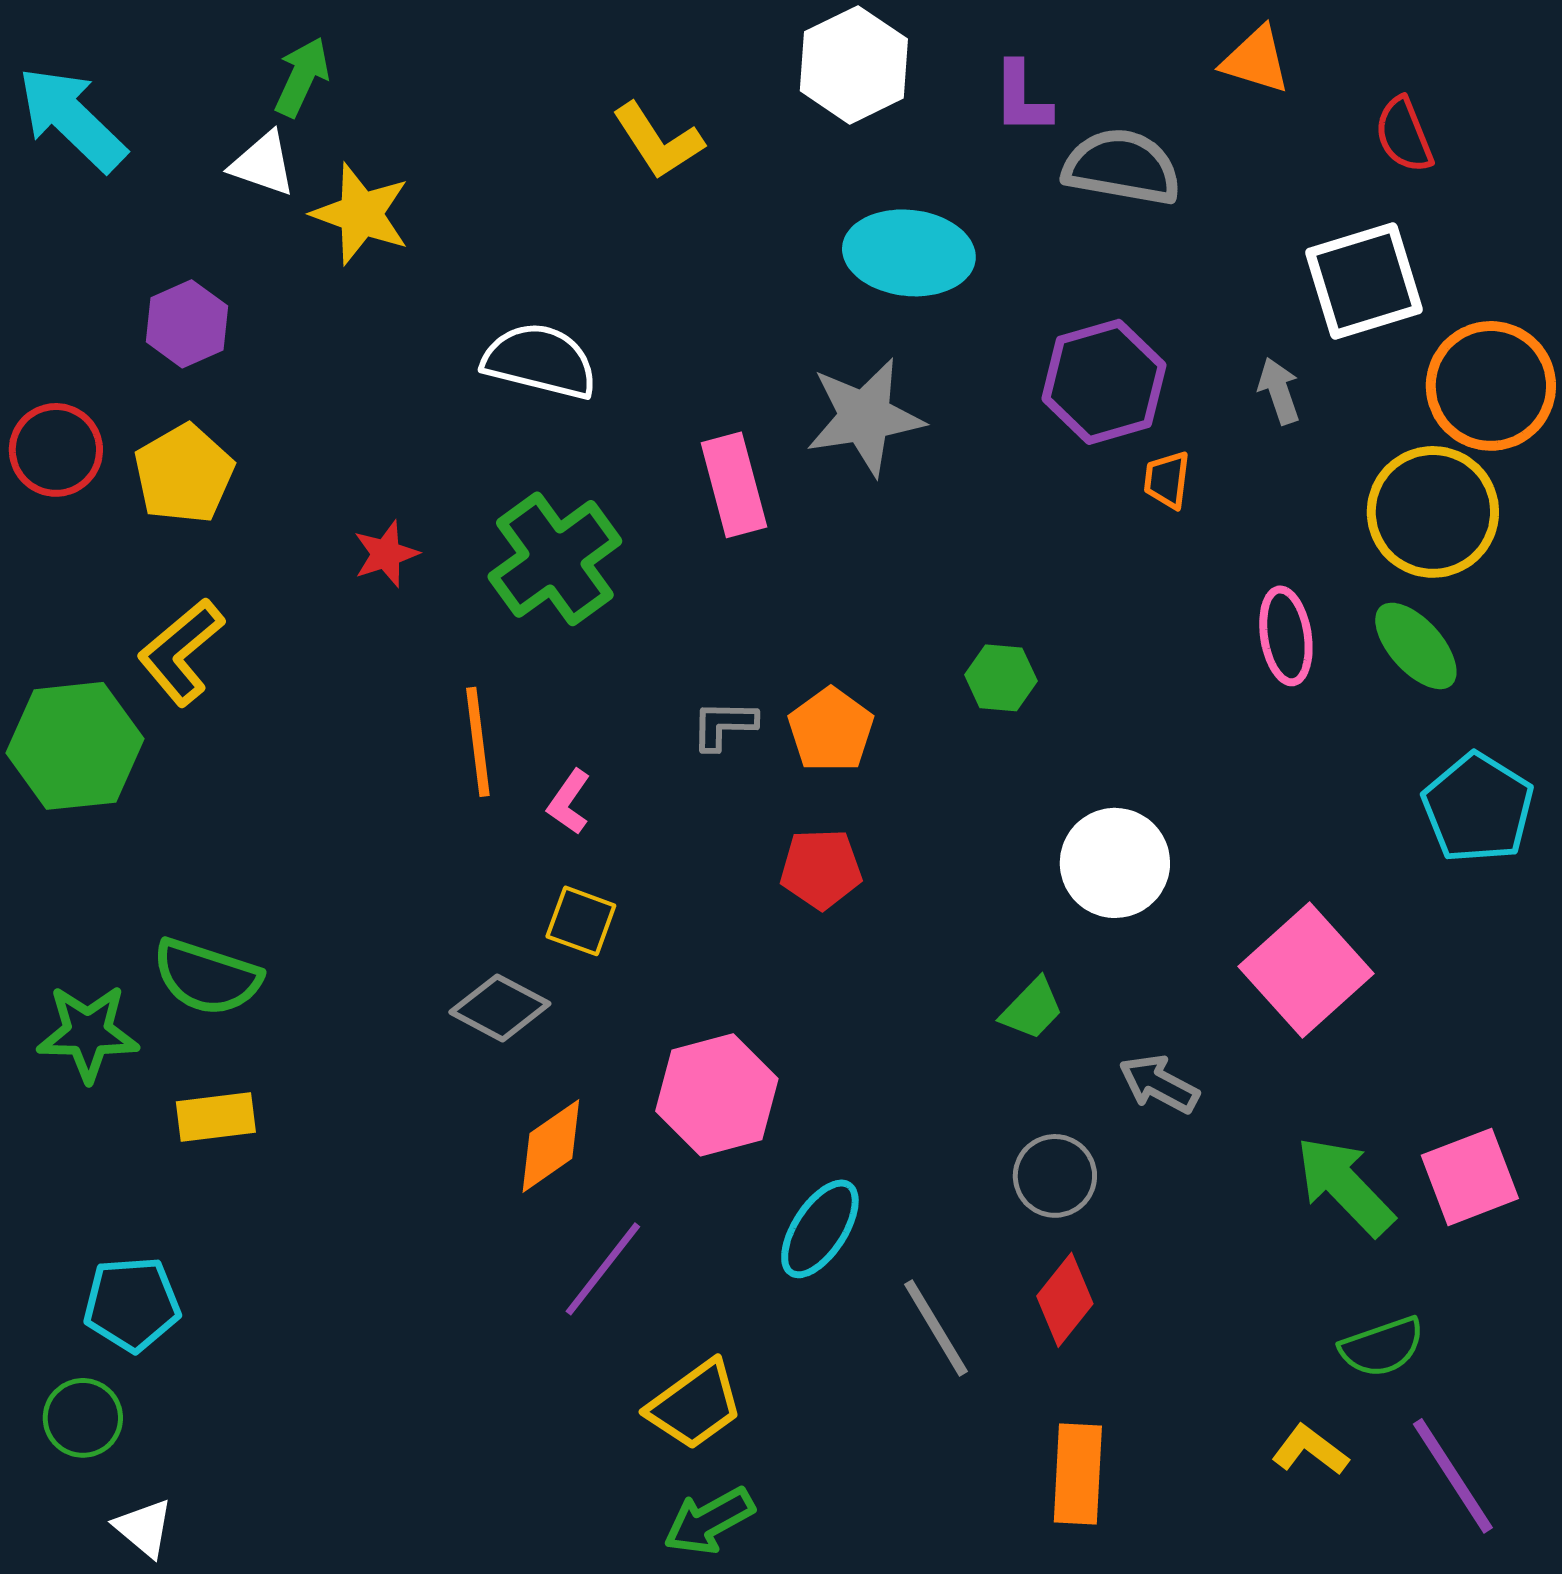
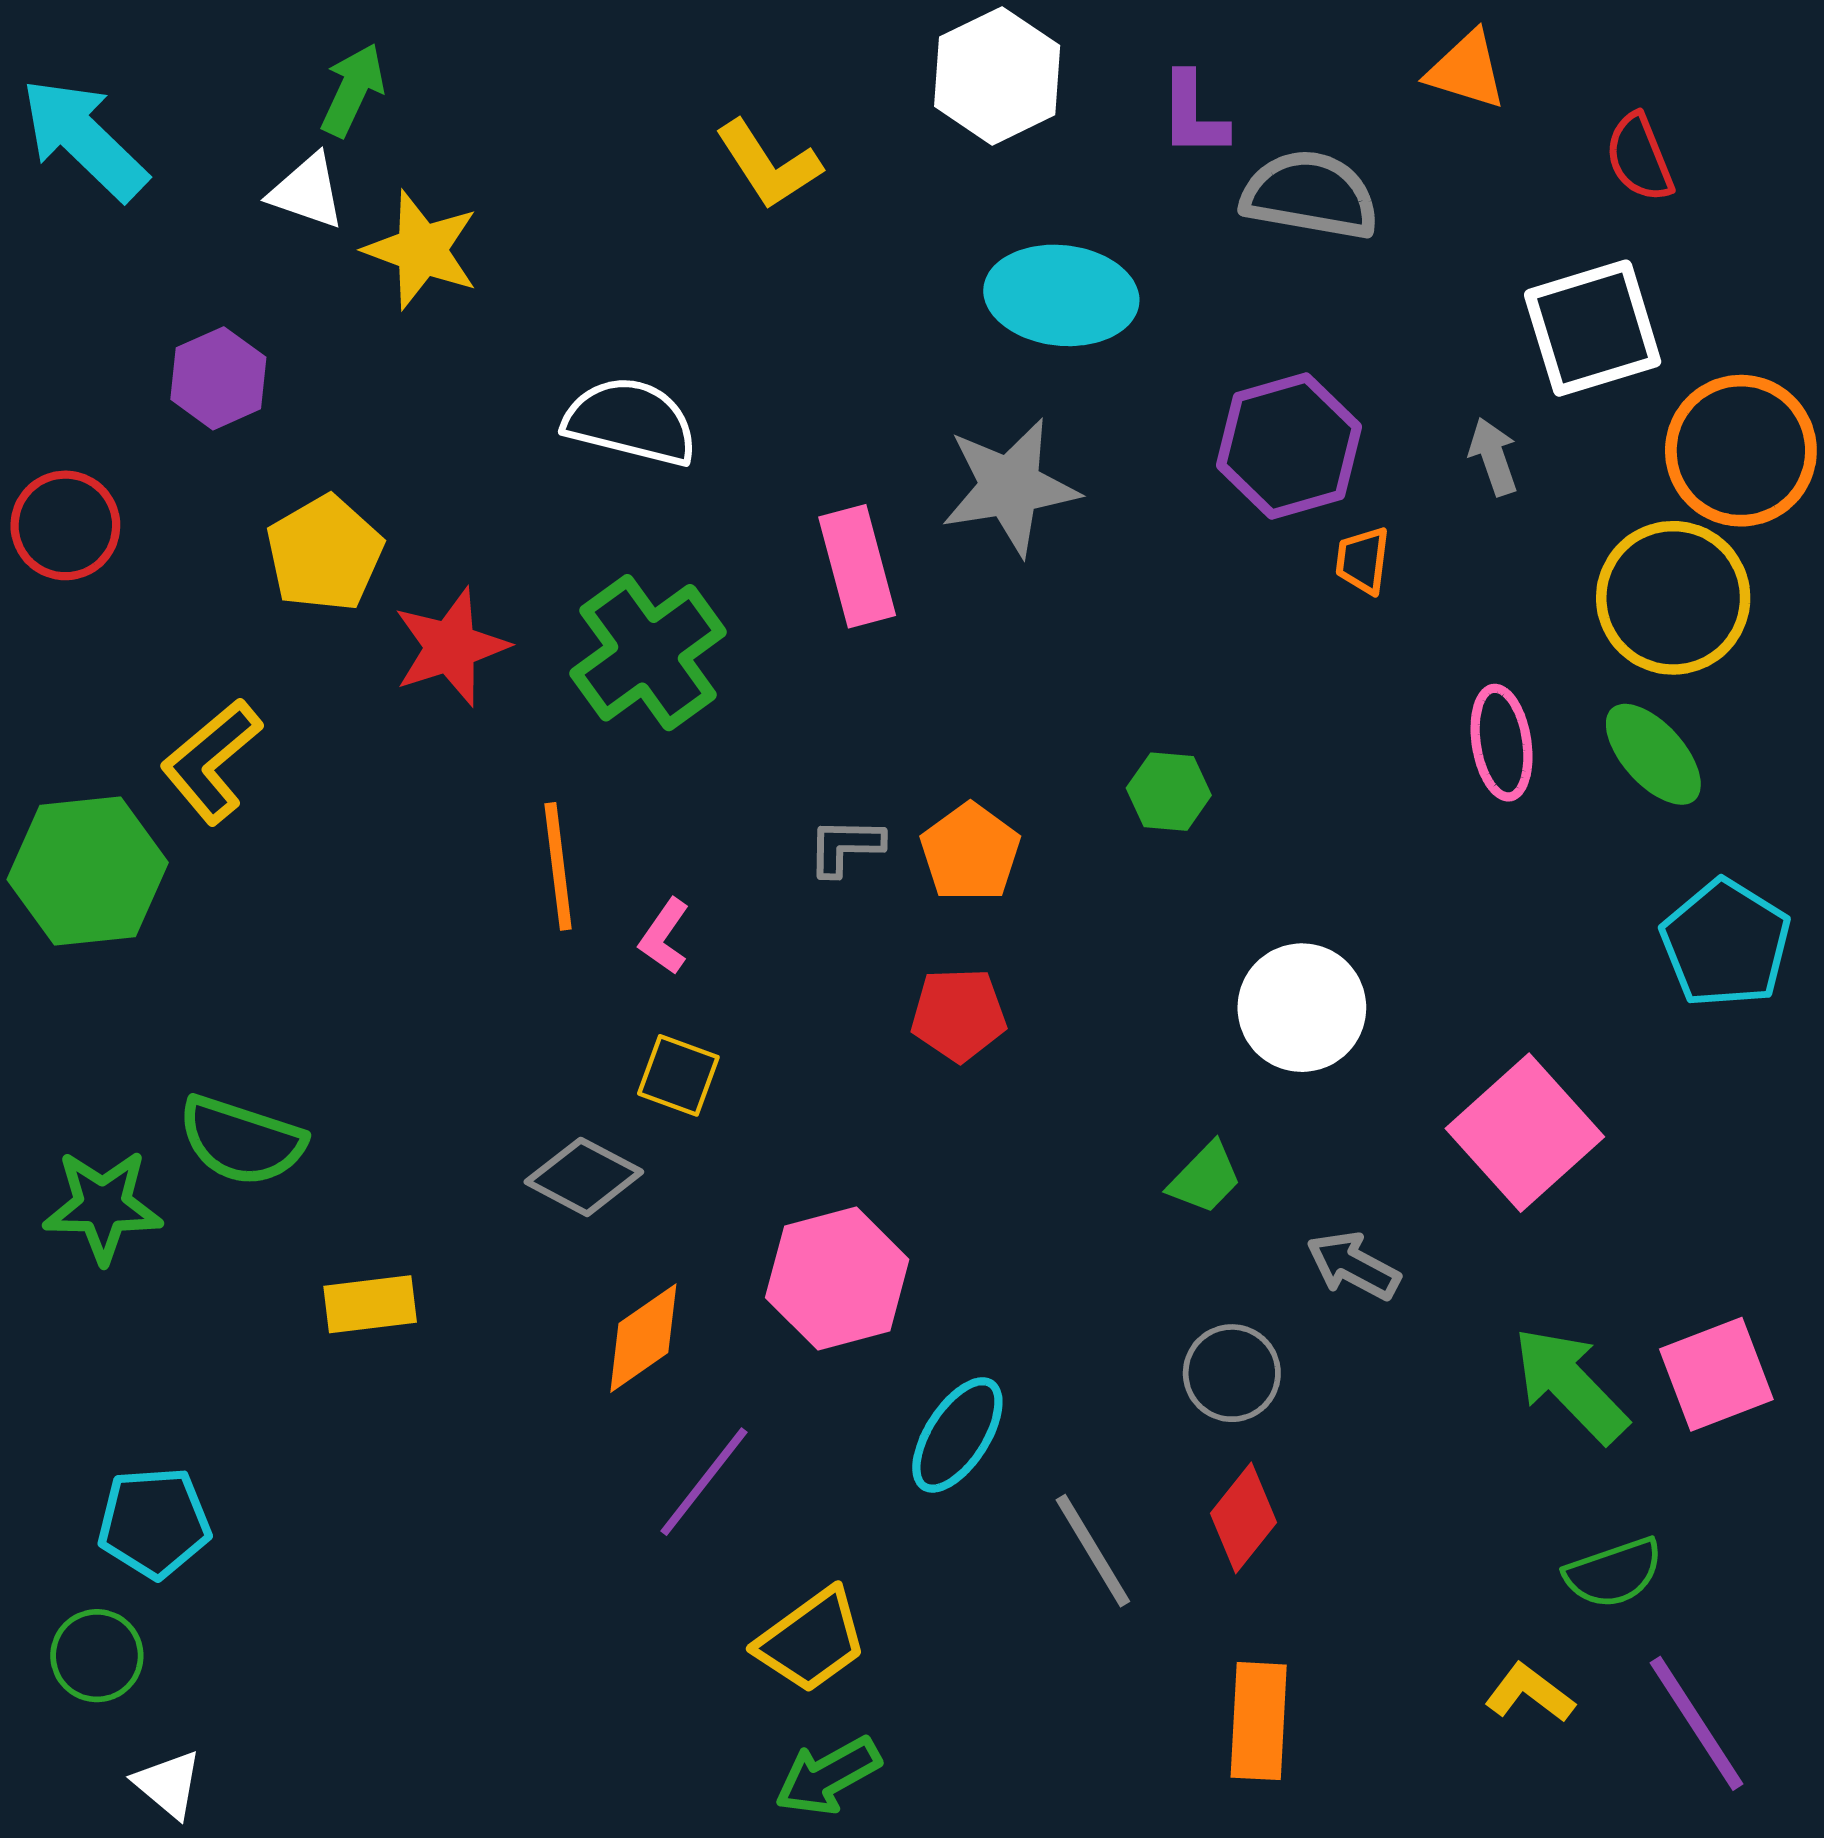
yellow pentagon: (184, 474) -> (325, 553), moved
red star: (386, 554) -> (451, 647), size x1.5
yellow rectangle: (216, 1117) -> (370, 1304), moved

